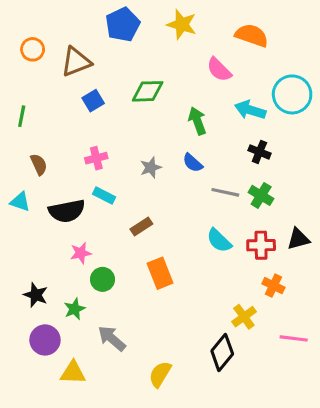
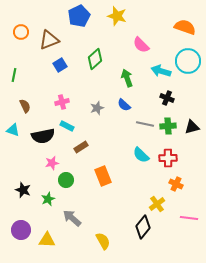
orange semicircle: (252, 35) -> (185, 27), moved
green diamond: (148, 91) -> (95, 59), turned -40
green cross: (261, 195) -> (168, 126), turned -35
brown rectangle: (141, 227) -> (81, 147), moved
black triangle: (298, 239) -> (192, 127), moved
purple circle: (45, 340) -> (21, 230), moved
yellow semicircle: (160, 374) -> (103, 241), turned 120

